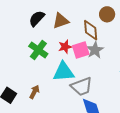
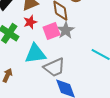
red star: (65, 47) -> (30, 22), moved

